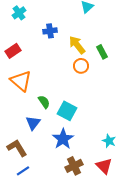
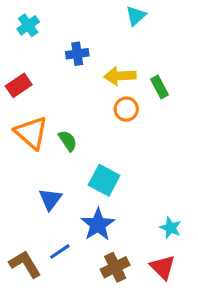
yellow arrow: (77, 45) -> (120, 76), turned -54
green semicircle: (44, 102) -> (68, 141), moved
brown L-shape: (17, 148) -> (25, 264), moved
blue line: (23, 171) -> (60, 251), moved

